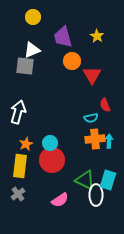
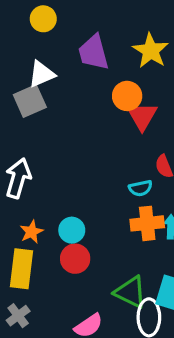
yellow star: (97, 36) -> (151, 51), size x1.5
orange circle: (72, 61) -> (127, 96), moved
gray square: (25, 66) -> (30, 101), turned -30
red circle: (52, 160) -> (75, 259), size x0.7

